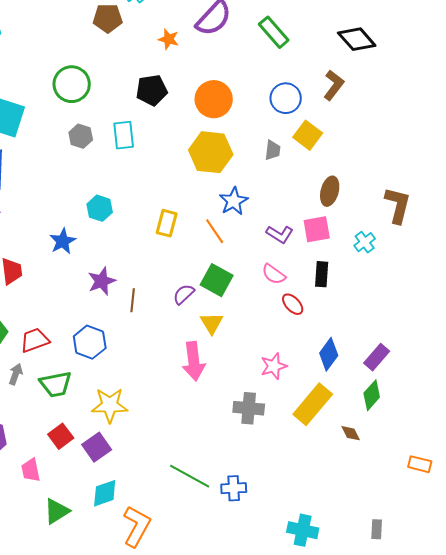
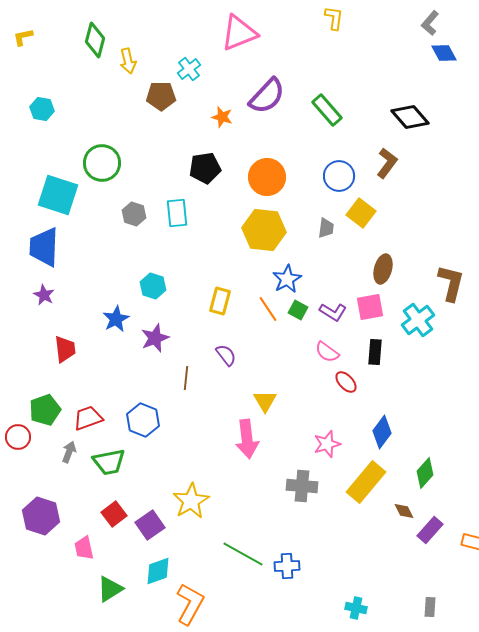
green circle: (72, 84) -> (102, 163), moved
cyan cross: (365, 242) -> (418, 320), size x1.5
green square: (217, 280) -> (298, 310), moved, size x0.6
purple star: (102, 281) -> (155, 338), moved
purple semicircle: (184, 294) -> (226, 355), moved, turned 95
purple rectangle: (377, 357) -> (430, 530), moved
yellow star: (110, 405) -> (191, 501), moved, turned -30
cyan cross: (303, 530) -> (356, 608), size x0.7

